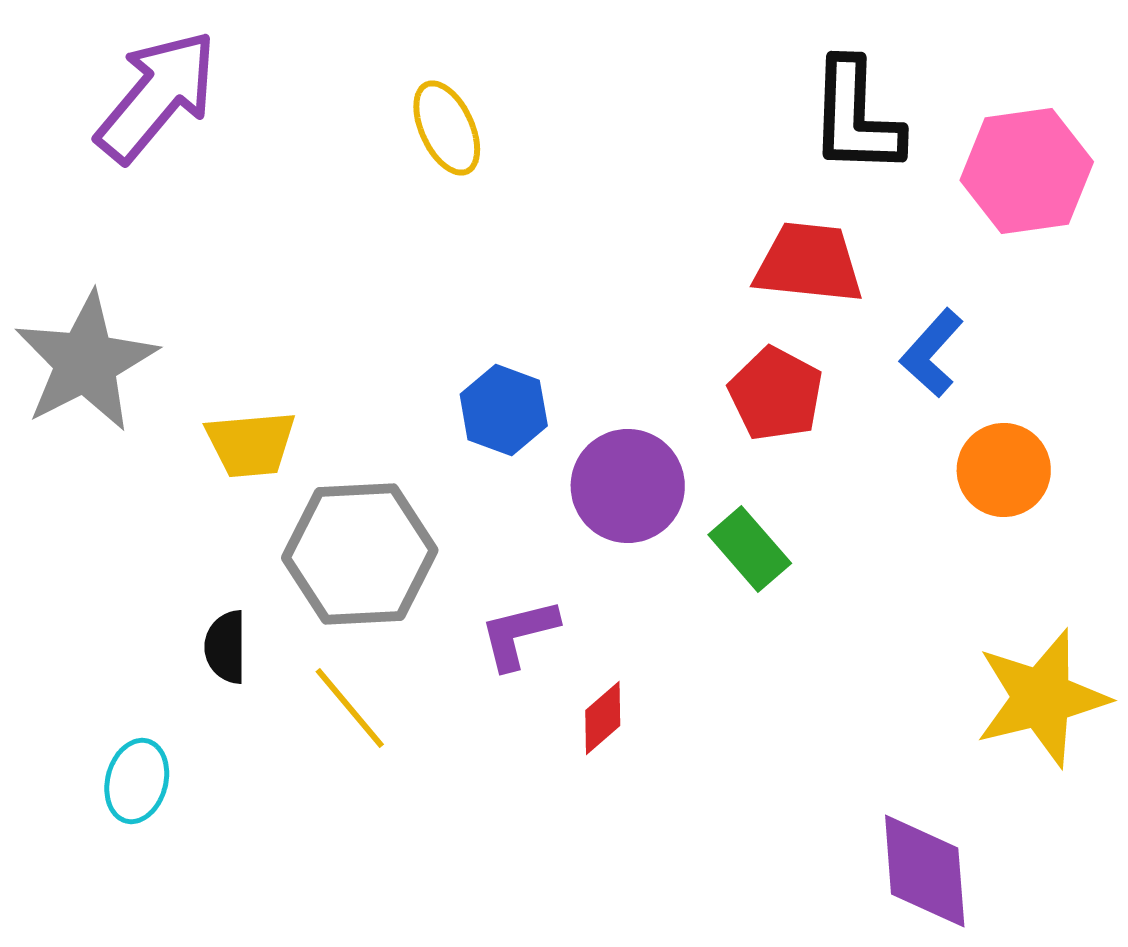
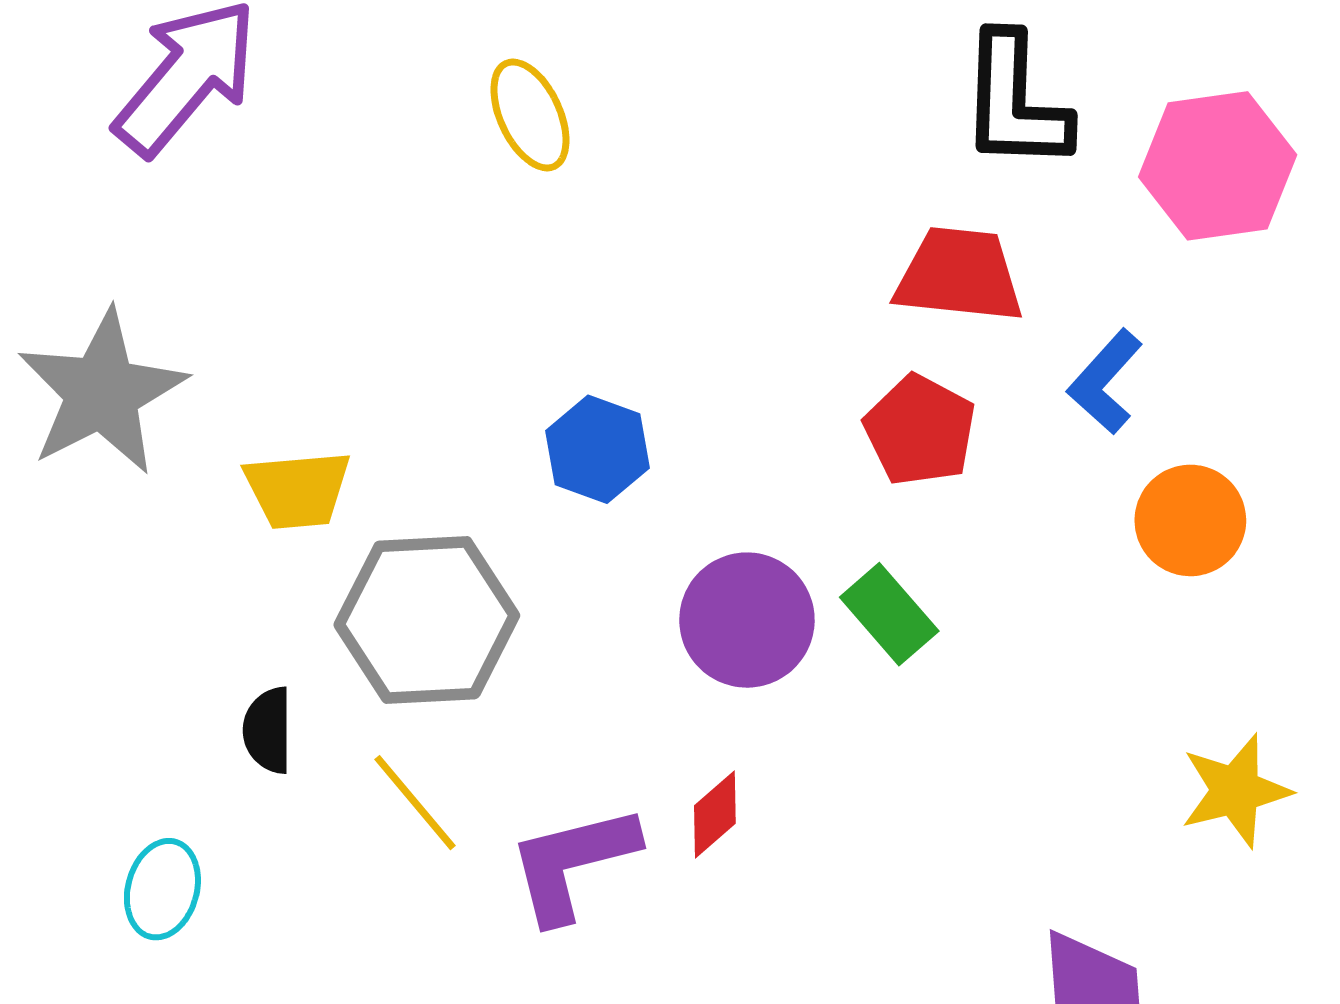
purple circle: (628, 486) -> (747, 620), moved
purple L-shape: (519, 634) -> (573, 863), moved, size x1.4
yellow star: (1042, 698) -> (1235, 791), size x0.7

